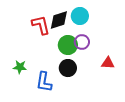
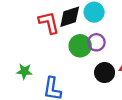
black circle: (68, 68) -> (105, 73), moved

